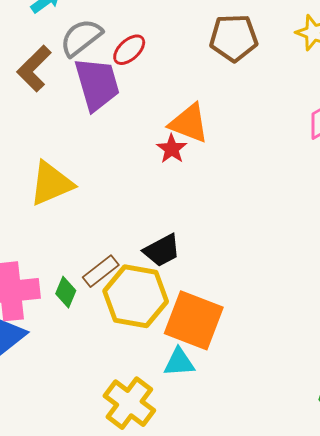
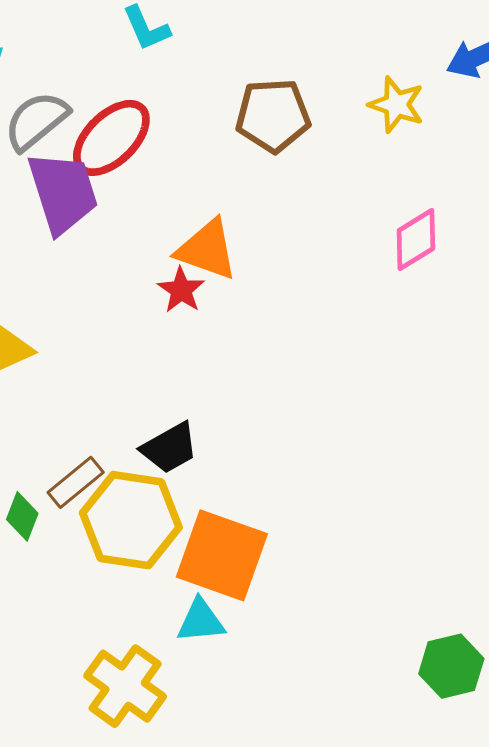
red ellipse: (129, 50) -> (111, 138), size x1.6

